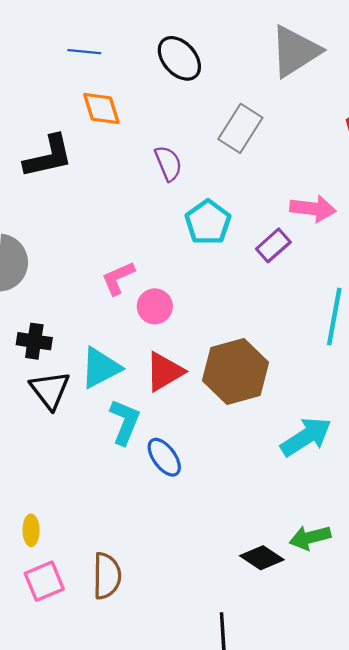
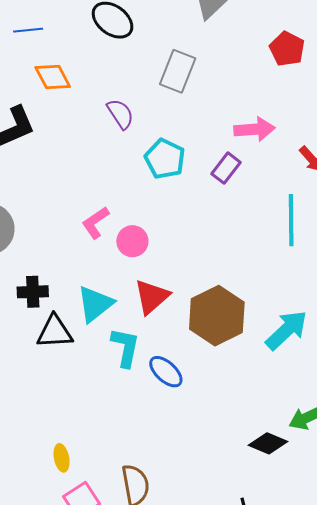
brown hexagon: (235, 371) -> (217, 316), moved
black triangle: (50, 390) -> (55, 332), turned -45

